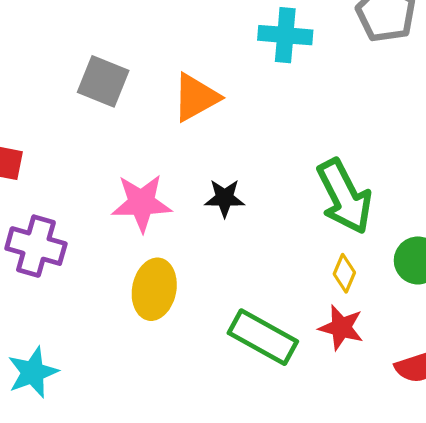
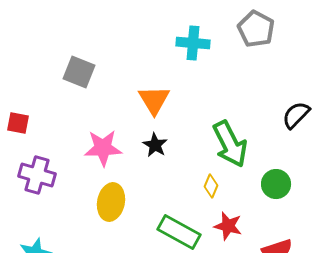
orange triangle: (196, 97) -> (154, 100), moved, turned -32
black star: (225, 198) -> (155, 145), turned 30
yellow diamond: (344, 273) -> (211, 186), moved

